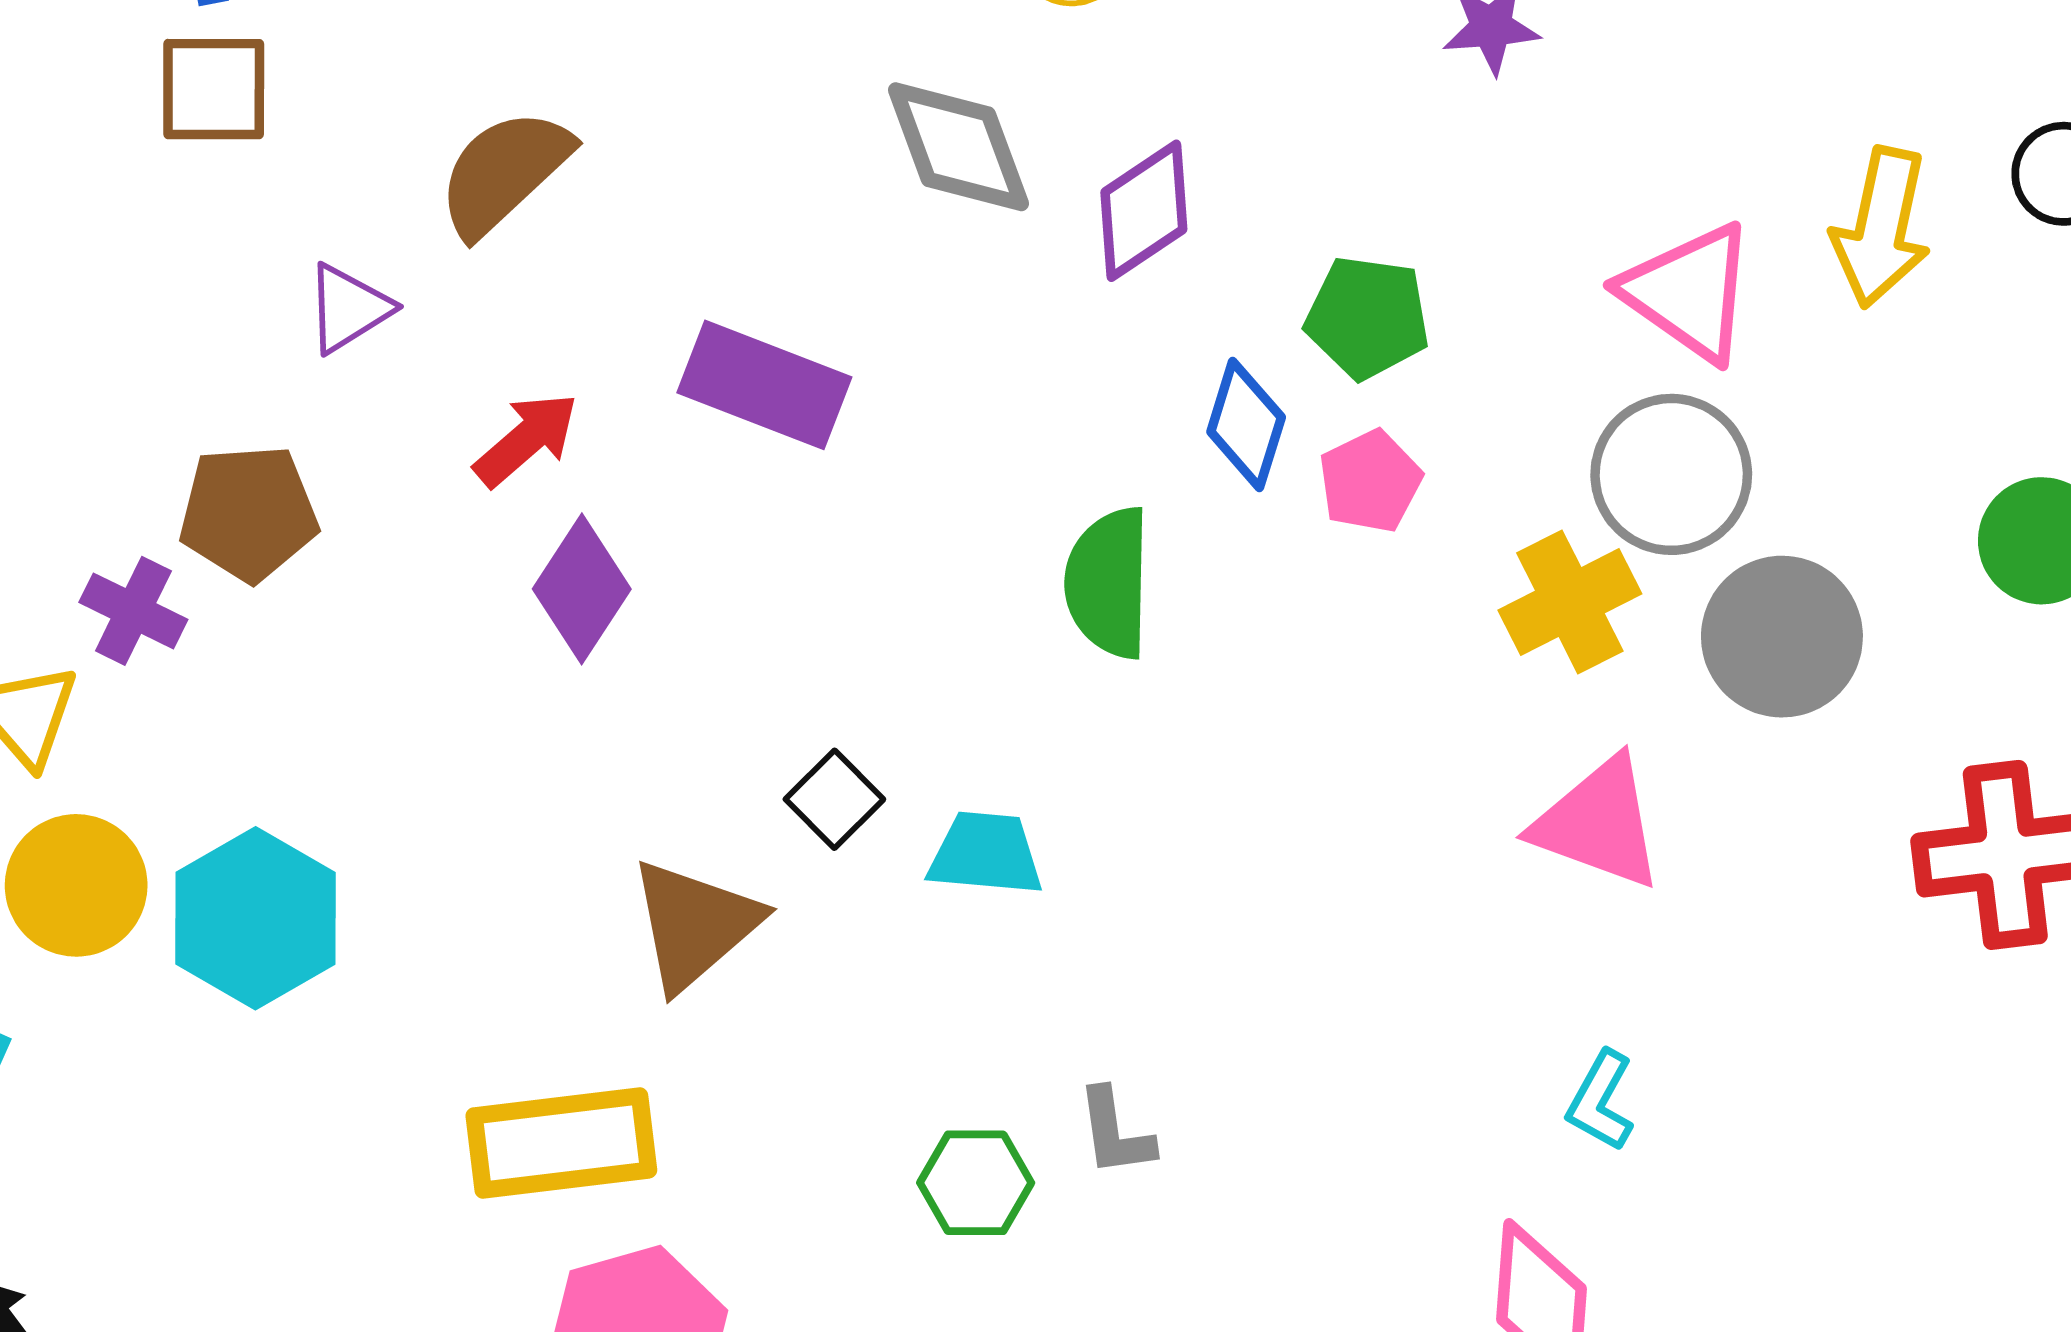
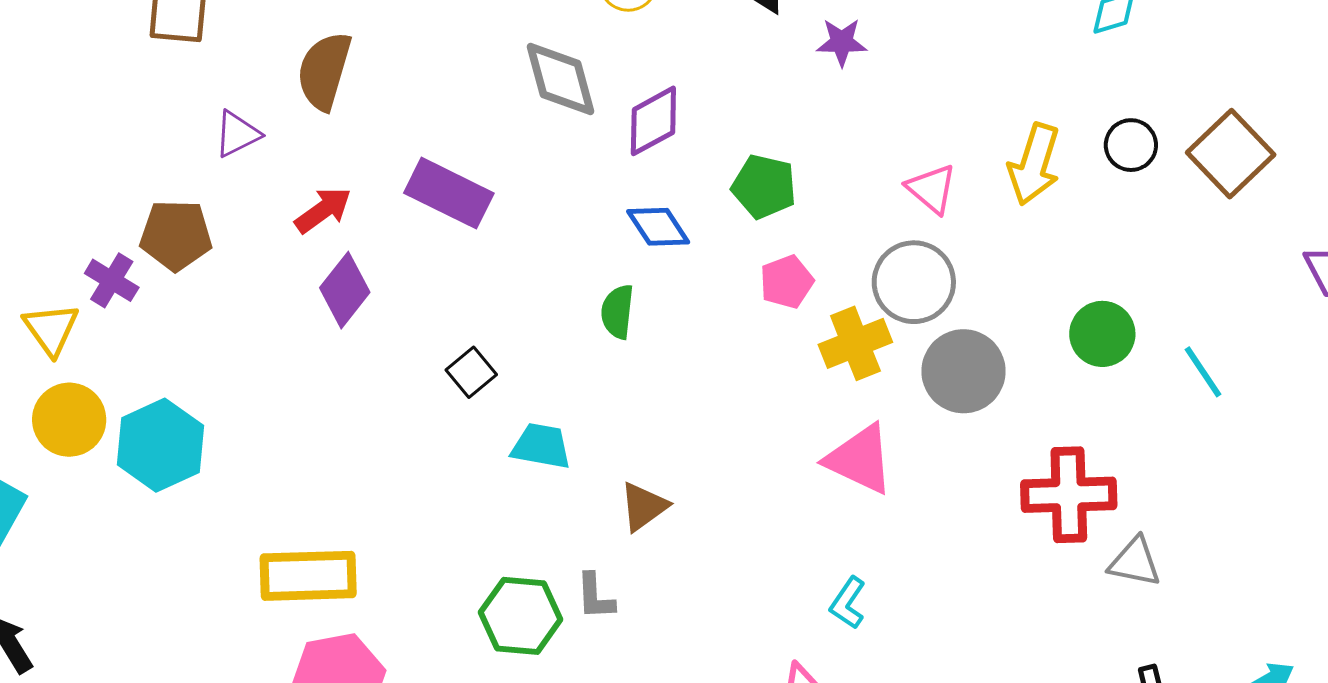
brown semicircle: (504, 172) -> (324, 71), turned -36
pink triangle: (1689, 292) -> (932, 189), size x0.7
blue diamond: (1246, 424) -> (658, 227), moved, turned -56
pink pentagon: (1370, 481) -> (787, 282), moved
green semicircle: (1108, 583) -> (617, 312), size x0.7
black square: (834, 799) -> (471, 372), moved
brown triangle: (695, 925) -> (644, 507), moved, size x0.7
green hexagon: (976, 1183) -> (521, 616), size x1.4

